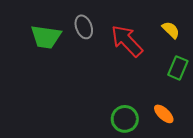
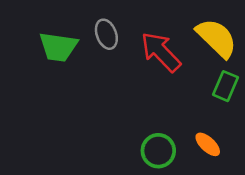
yellow semicircle: (171, 30) -> (217, 38), size x1.8

